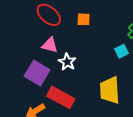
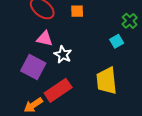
red rectangle: (61, 97) -> (58, 90), turned -60

